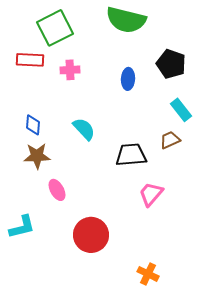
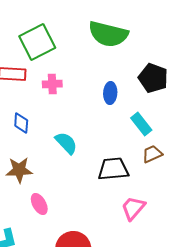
cyan rectangle: (181, 110) -> (141, 124), moved
blue diamond: (33, 125) -> (21, 123), moved

